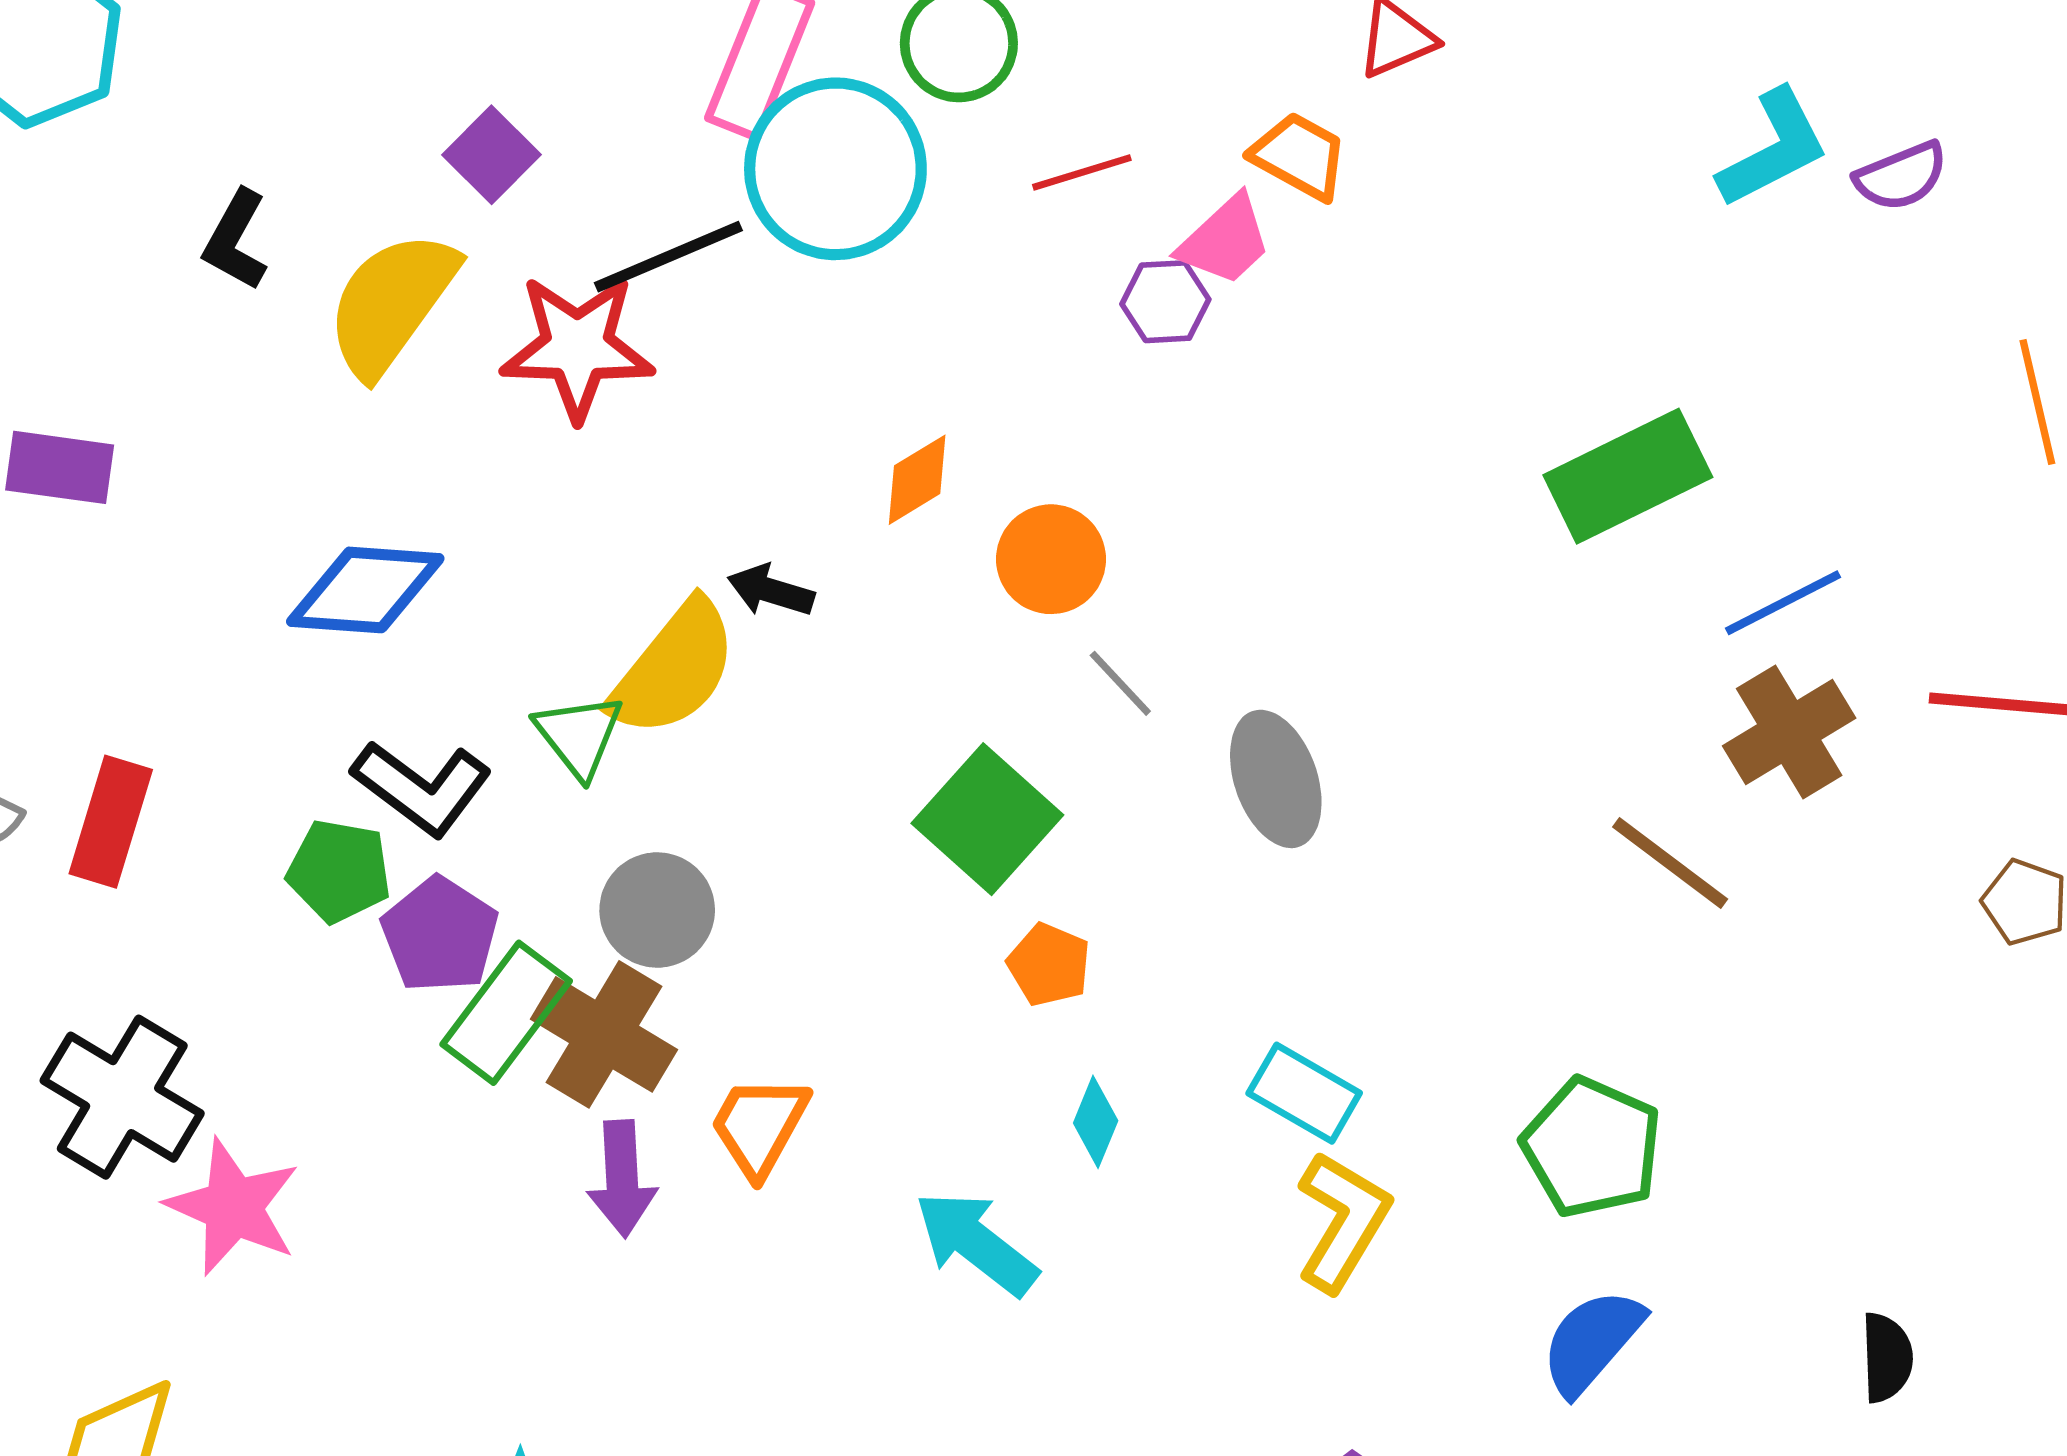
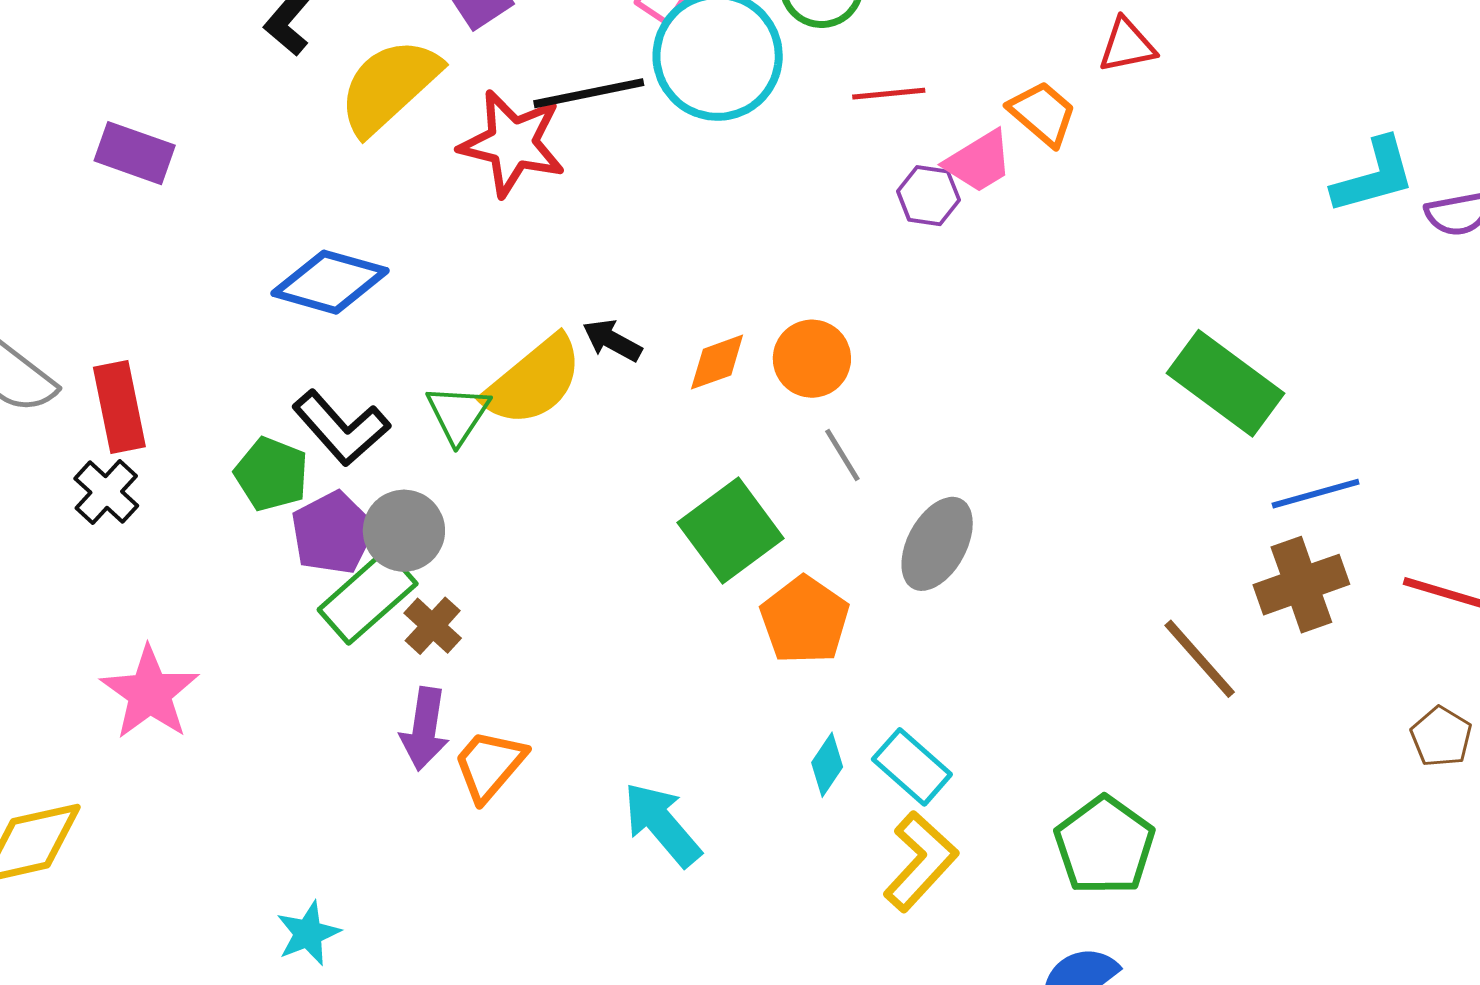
green rectangle: (1628, 476) -> (1226, 383), turned 51
orange diamond: (917, 480) -> (717, 362), moved
gray ellipse: (1276, 779) -> (937, 544), turned 36
red rectangle: (111, 822) -> (119, 407), turned -40
gray circle: (657, 910) -> (404, 531), moved
orange pentagon: (1049, 965) -> (805, 620), moved, size x1.5
brown cross: (604, 1034) -> (433, 626), size x0.6
black cross: (122, 1097) -> (106, 492), moved, size x0.6
cyan diamond: (1096, 1122) -> (827, 765), moved
orange trapezoid: (759, 1126) -> (489, 765), moved

